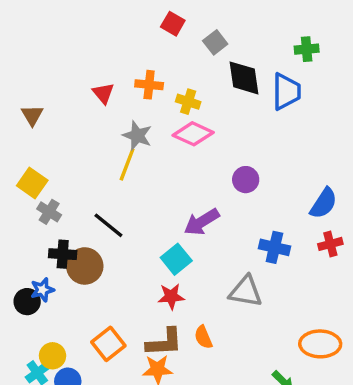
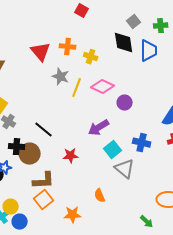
gray square: (215, 42) -> (134, 22), moved
red triangle: (103, 93) -> (41, 52), size x1.5
pink diamond: (193, 134) -> (103, 87), moved
yellow line: (127, 164) -> (77, 88), moved
cyan square: (176, 259) -> (113, 150), moved
gray triangle: (246, 291) -> (125, 169), turned 30
red star: (171, 296) -> (71, 156), moved
brown L-shape: (164, 342) -> (44, 181), moved

